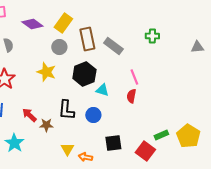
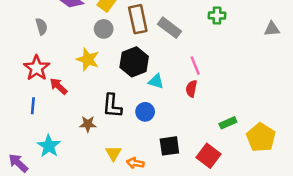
red arrow: (29, 115) -> (59, 86), moved
green rectangle: (161, 135) -> (228, 123), moved

